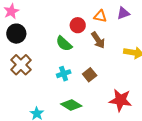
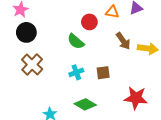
brown arrow: (98, 40) -> (123, 41), moved
brown square: (90, 75) -> (103, 73), turned 32

